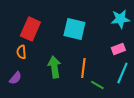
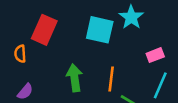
cyan star: (120, 19) -> (131, 17), moved, turned -30
orange semicircle: (21, 52) -> (20, 54), moved

